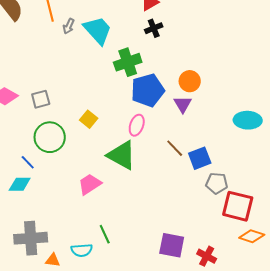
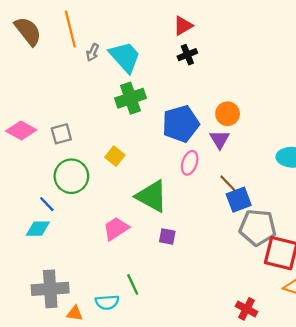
green cross: (128, 62) -> (130, 98), moved
pink ellipse: (137, 125) -> (190, 163), moved
brown line: (175, 148) -> (229, 184), moved
gray pentagon: (217, 183) -> (258, 228), size x1.5
purple square: (172, 245) -> (167, 236), moved, size x0.6

